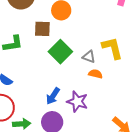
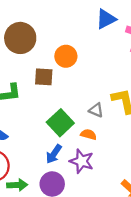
green square: (60, 52) -> (60, 123), moved
orange semicircle: (95, 74) -> (89, 134), moved

